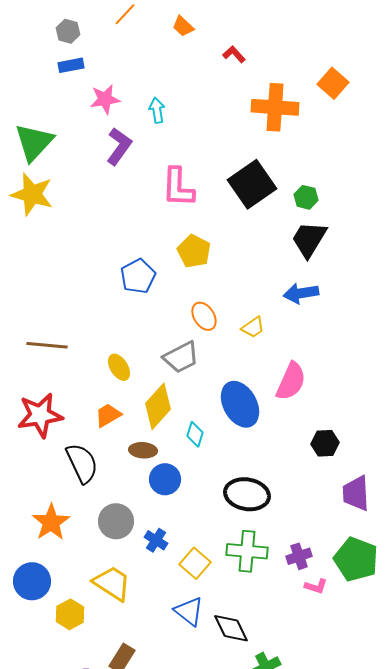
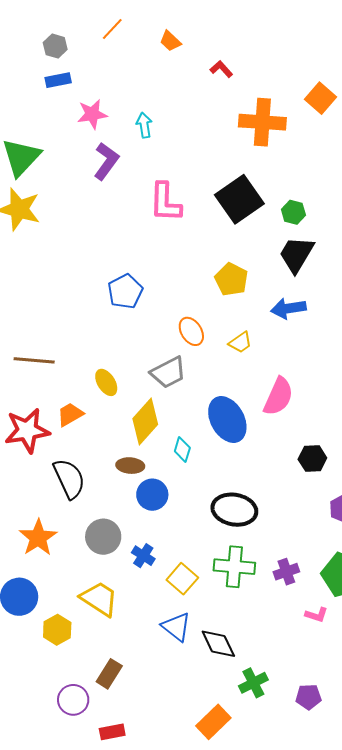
yellow pentagon: (194, 251) -> (231, 279), moved
orange trapezoid: (108, 415) -> (70, 414), moved
pink L-shape: (316, 586) -> (316, 615), moved

